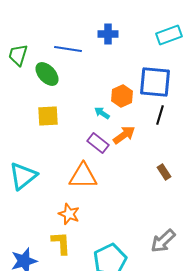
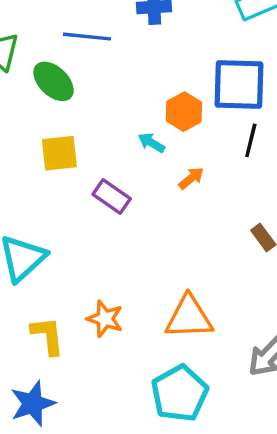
orange arrow: (124, 135) -> (191, 178), size x0.7
purple rectangle: (98, 143) -> (112, 196), moved
orange triangle: (83, 176) -> (189, 317), moved
yellow L-shape: (61, 243) -> (48, 336), moved

